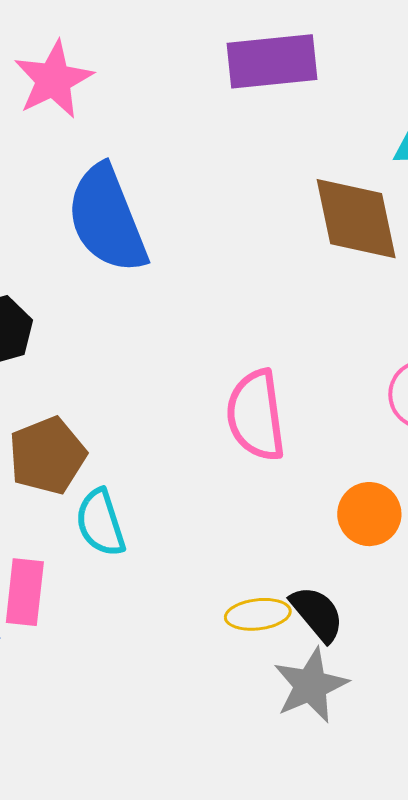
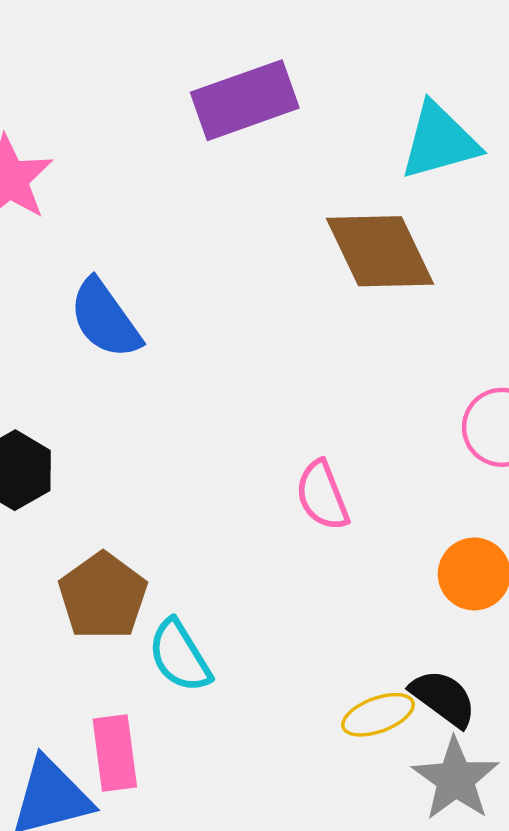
blue semicircle: (107, 219) -> (105, 319), size x0.7
pink semicircle: (256, 415) -> (322, 496), size x0.7

